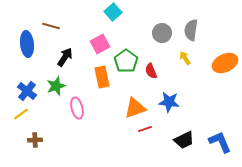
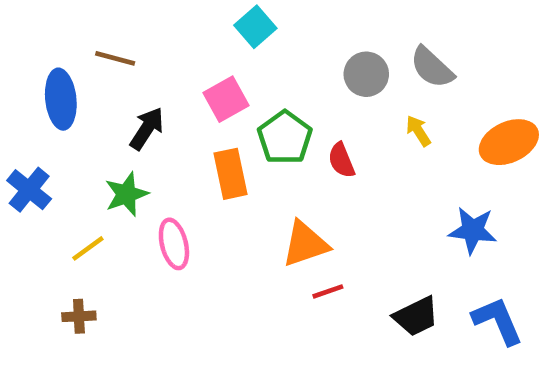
gray semicircle: (191, 30) -> (432, 67), turned -55
blue cross: (27, 91) -> (29, 190), moved
blue star: (169, 102) -> (473, 230), moved
yellow line: (21, 114) -> (88, 248), moved

